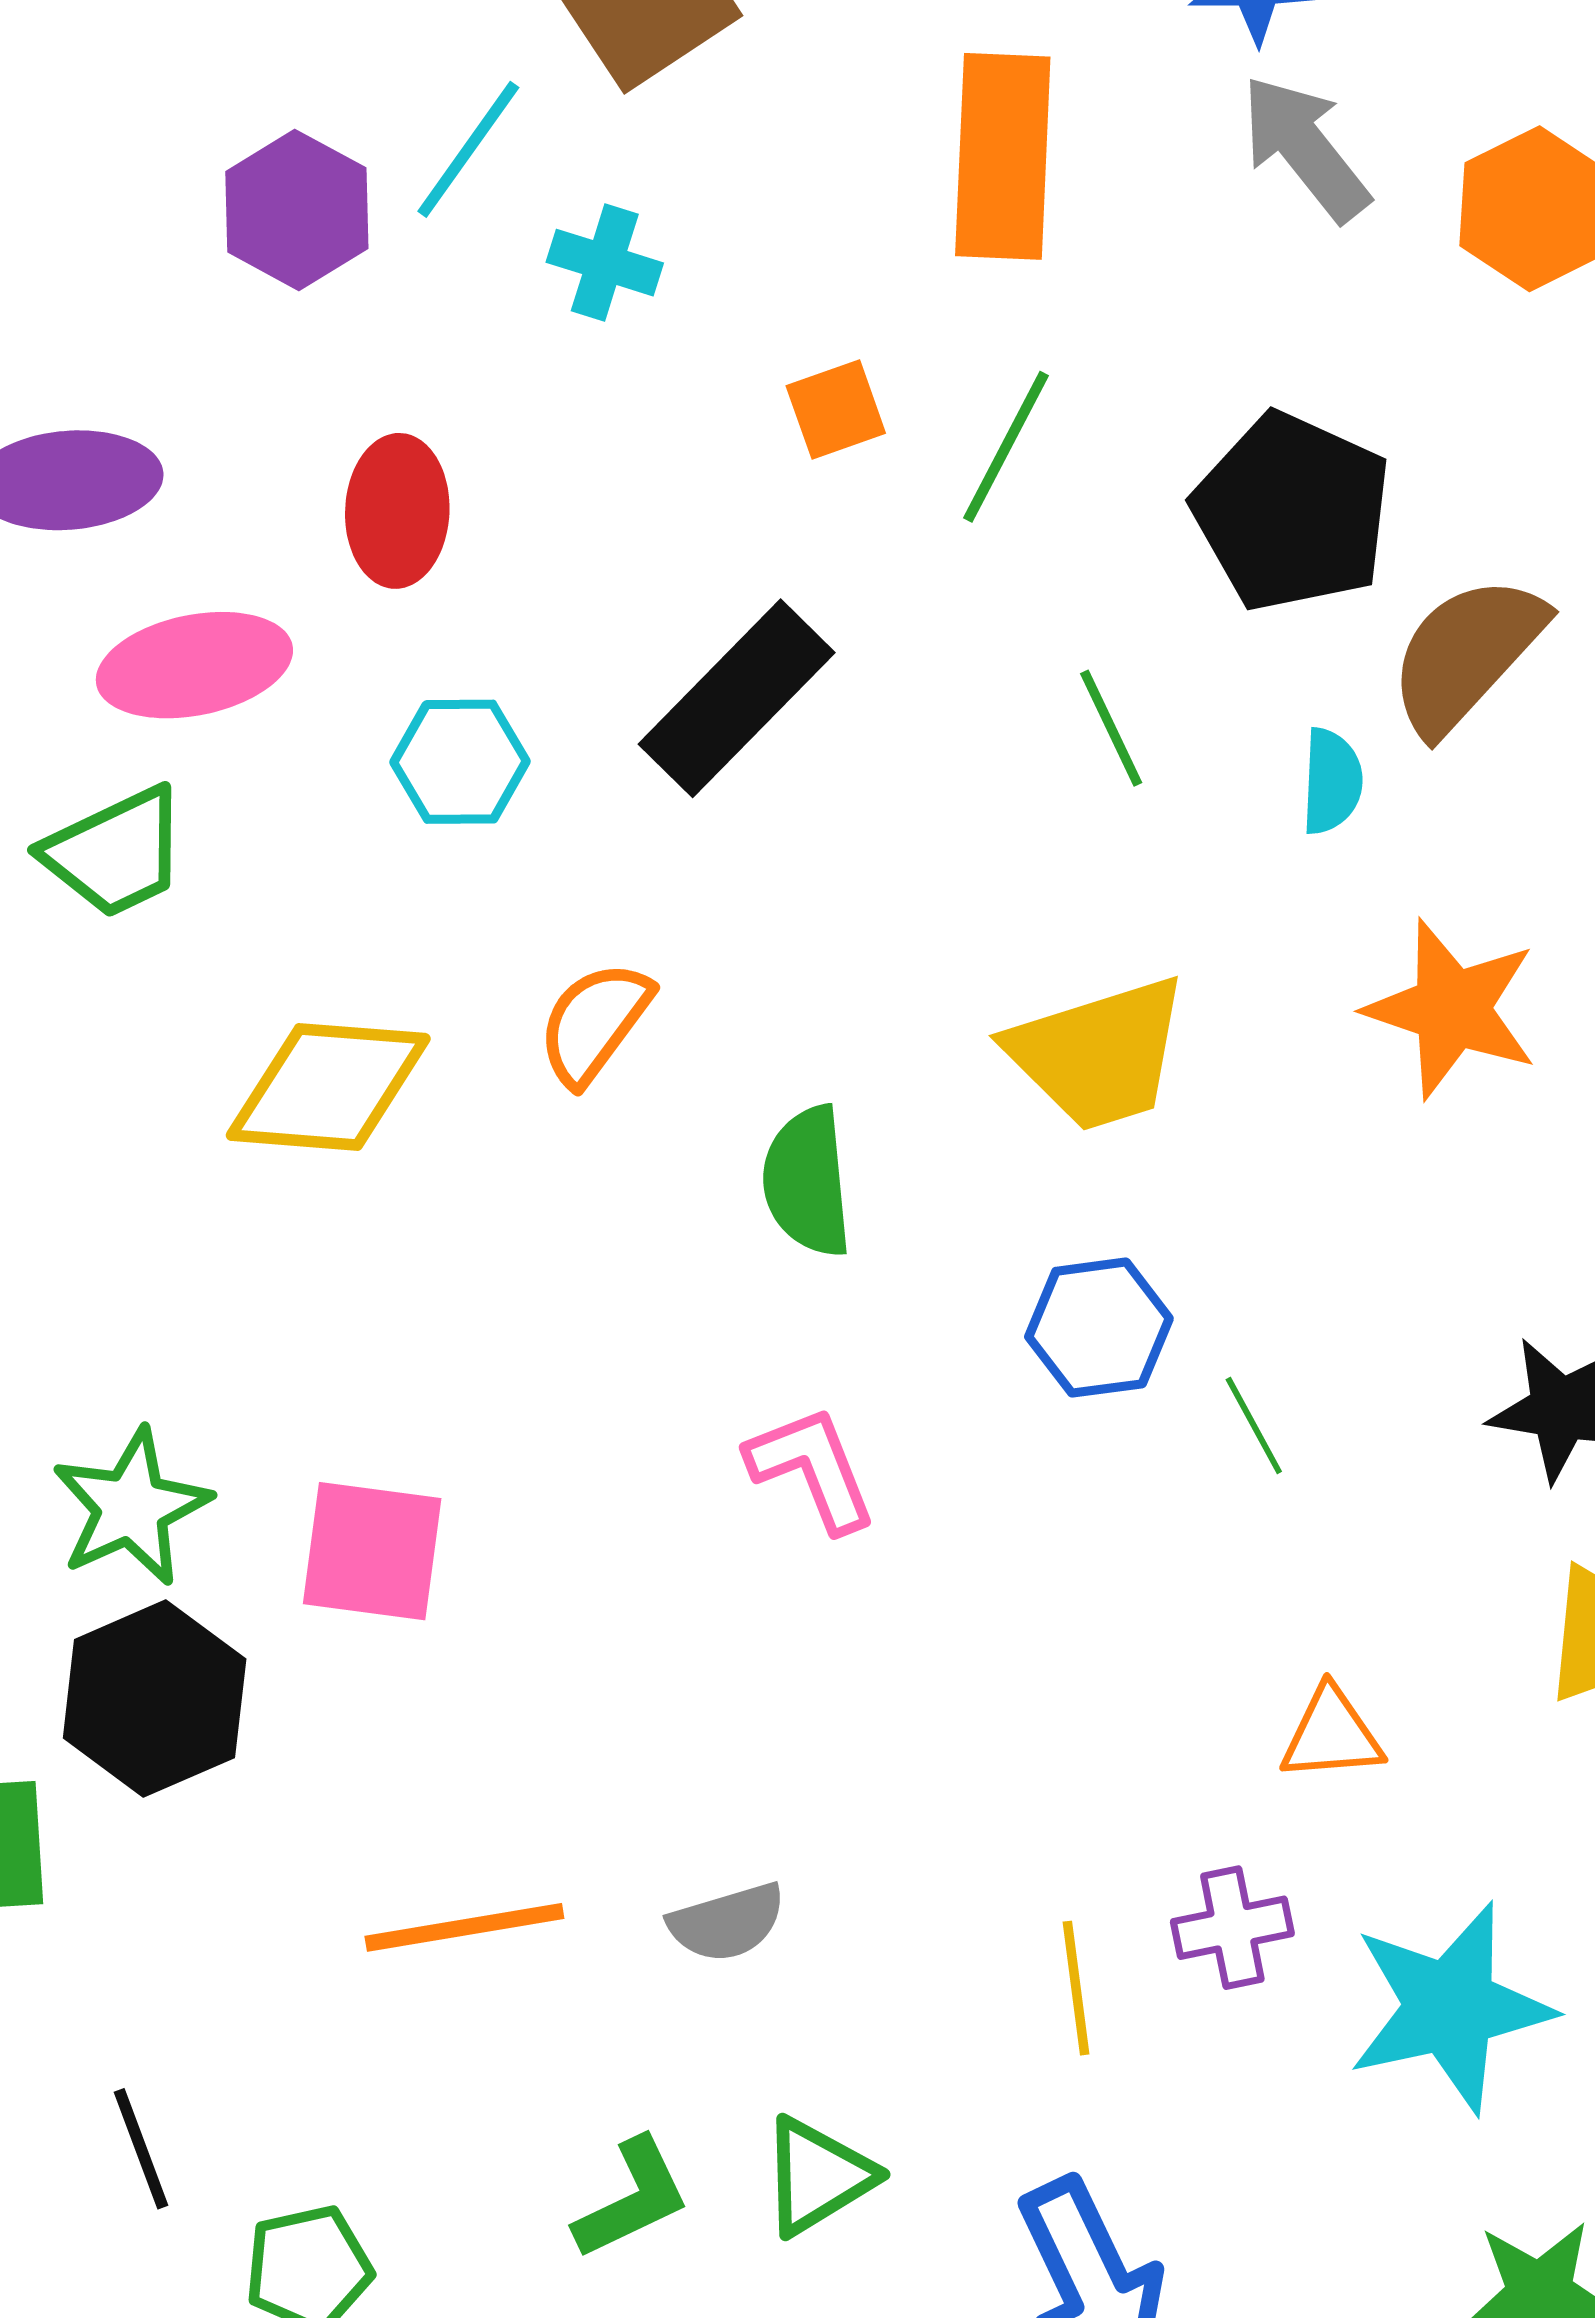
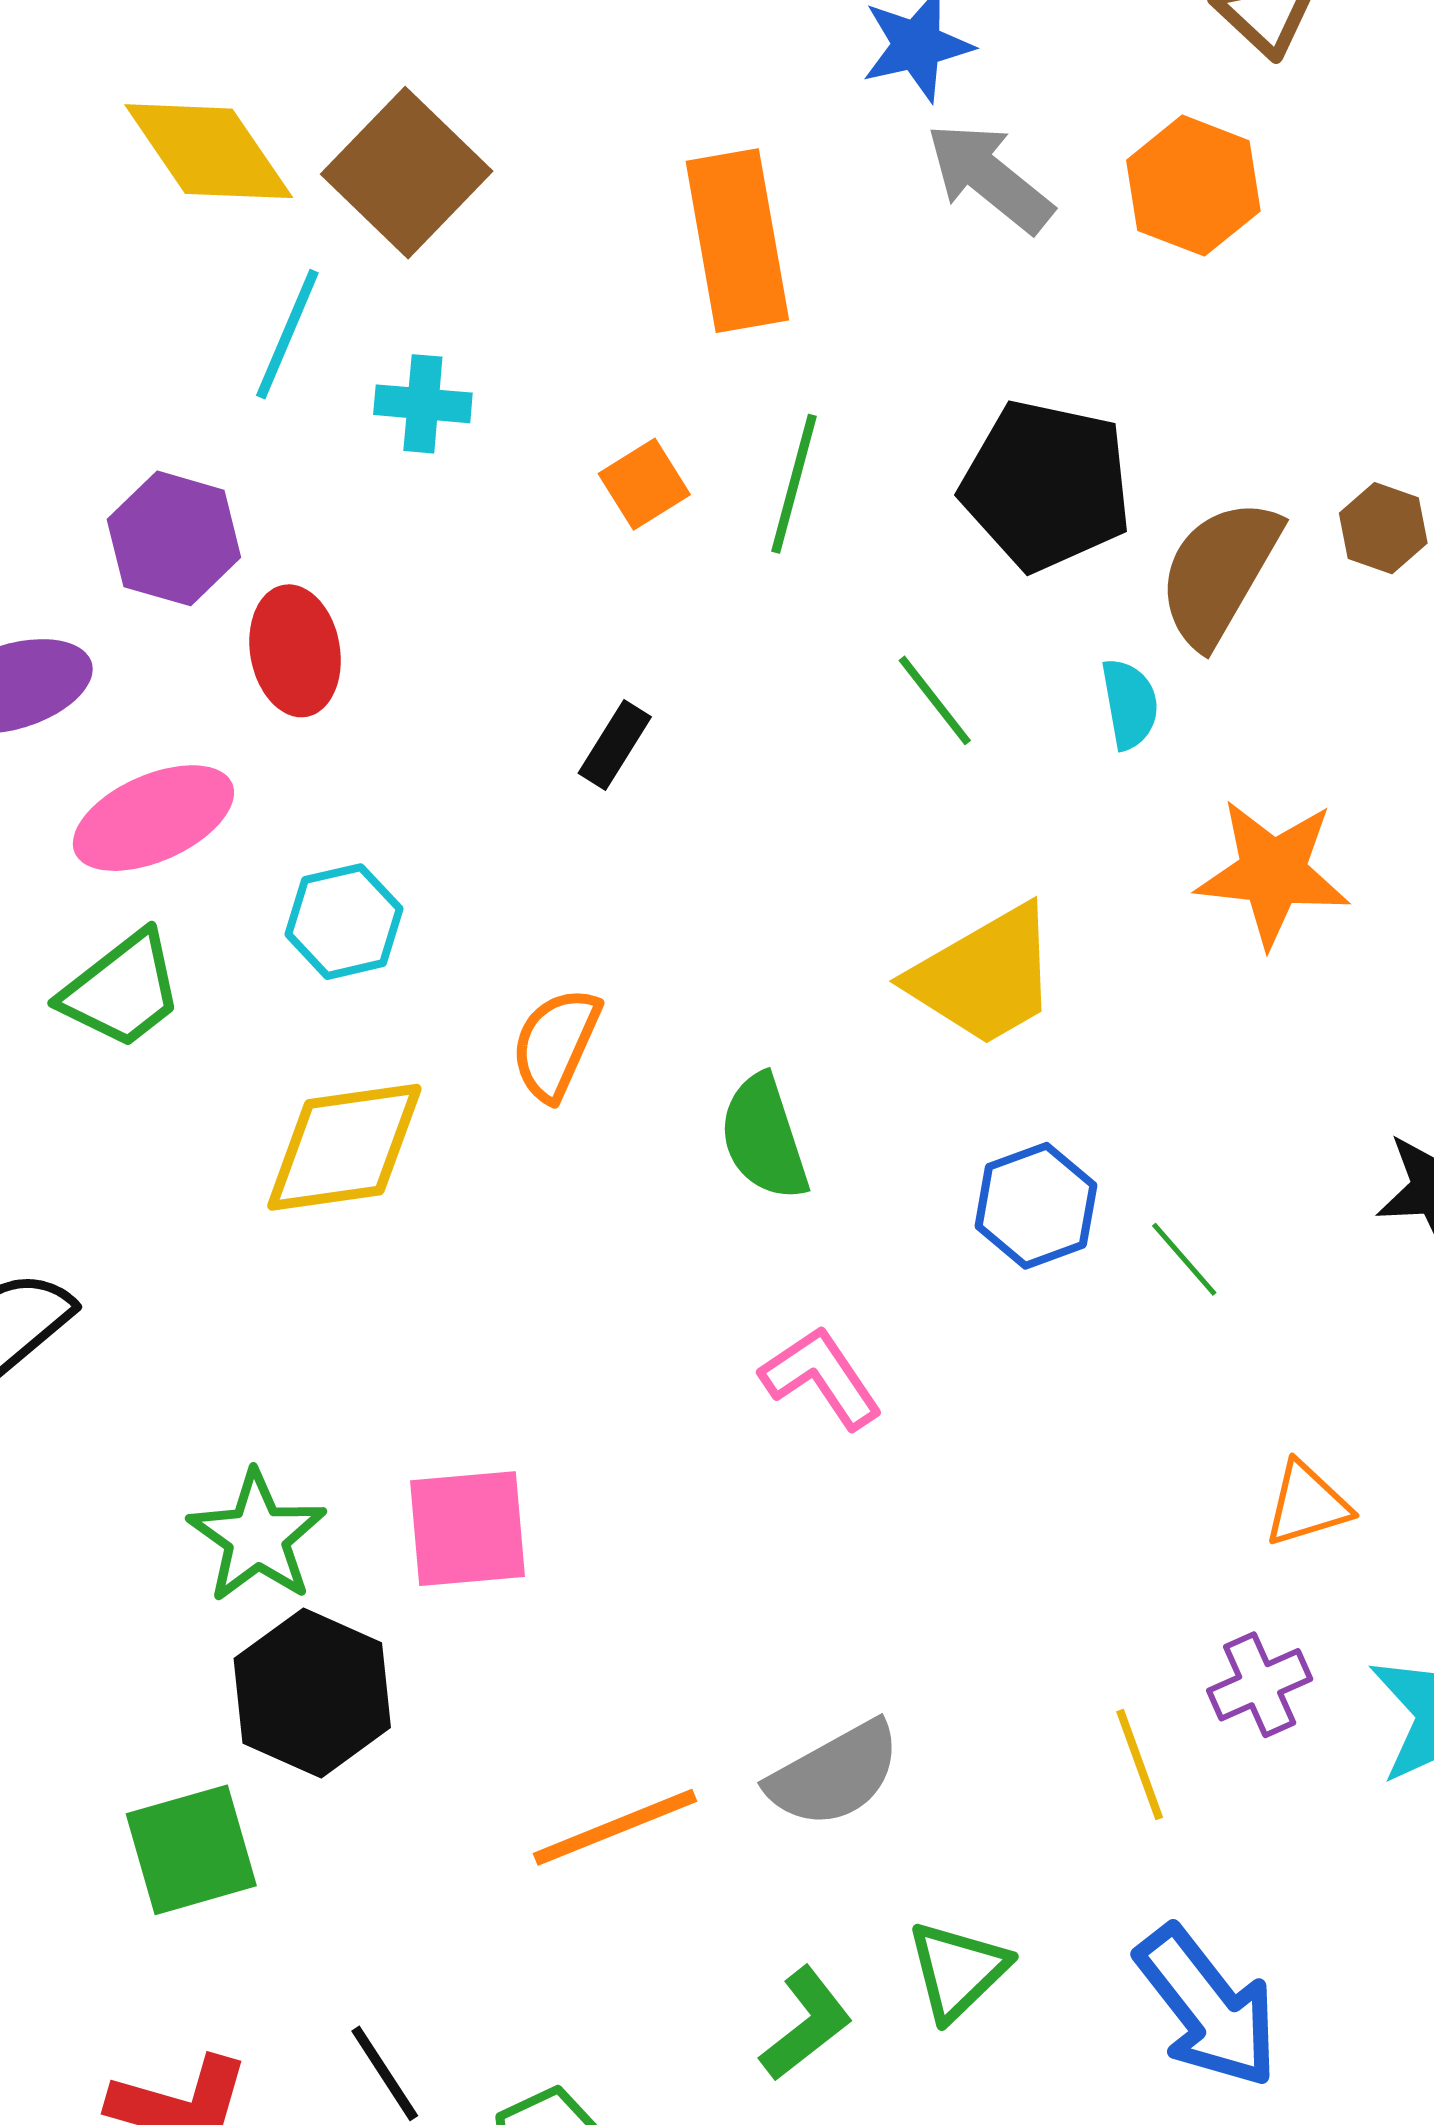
purple hexagon: (297, 210) -> (174, 538), moved
black rectangle: (737, 698) -> (615, 745), size x0.5
cyan hexagon: (460, 762) -> (344, 922), moved
gray semicircle: (727, 1922) -> (834, 1774), size x1.4

